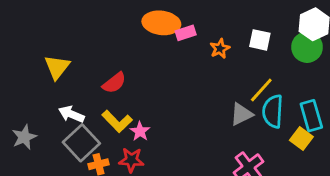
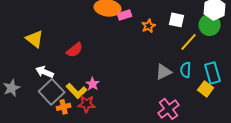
yellow triangle: (57, 67) -> (35, 39), turned -30
yellow line: (261, 90) -> (189, 42), moved
cyan semicircle: (273, 111) -> (186, 70), size x0.7
yellow L-shape: (117, 121) -> (77, 91), moved

